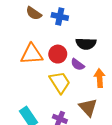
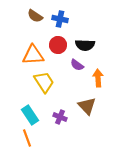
red circle: (58, 54) -> (58, 45), moved
yellow trapezoid: (60, 82) -> (44, 82), moved

